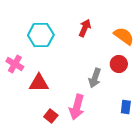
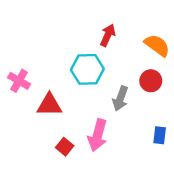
cyan hexagon: (41, 35) -> (87, 69), moved

